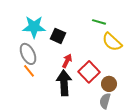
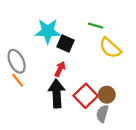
cyan star: (34, 27) -> (48, 31), moved
black square: (58, 36) -> (66, 43), moved
red square: (89, 72) -> (86, 96), moved

